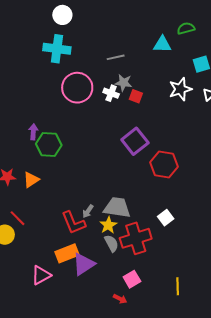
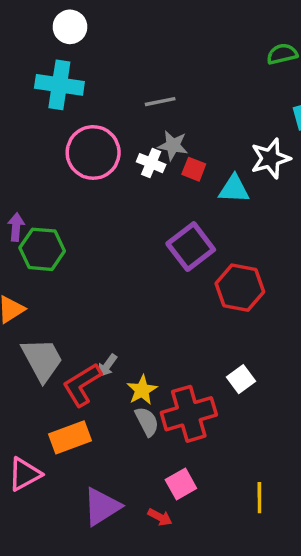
cyan triangle: (162, 44) -> (234, 189), moved
gray trapezoid: (117, 208) -> (42, 360), moved, turned 52
red L-shape: (73, 223) -> (82, 385), turned 80
purple triangle: (84, 264) -> (102, 507), moved

